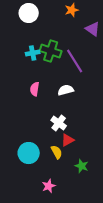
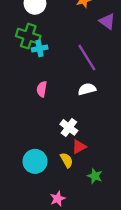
green cross: (51, 51) -> (28, 36), moved
white semicircle: (66, 90) -> (87, 89), moved

